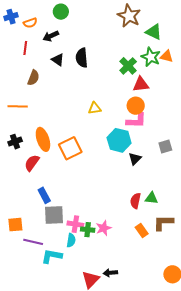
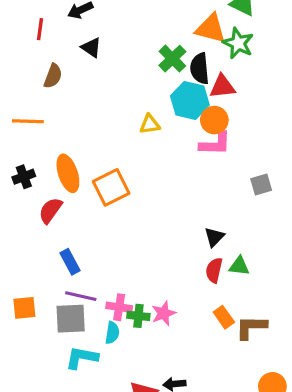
orange triangle: (167, 56) -> (211, 29), moved, size x1.5
black semicircle: (82, 58) -> (200, 69), moved
green cross: (128, 66) -> (172, 59), moved
cyan hexagon: (119, 140) -> (190, 101), moved
black triangle: (135, 159) -> (214, 237), moved
gray square: (54, 215) -> (71, 319), moved
brown L-shape: (163, 223) -> (251, 327), moved
purple line: (33, 242) -> (81, 296), moved

